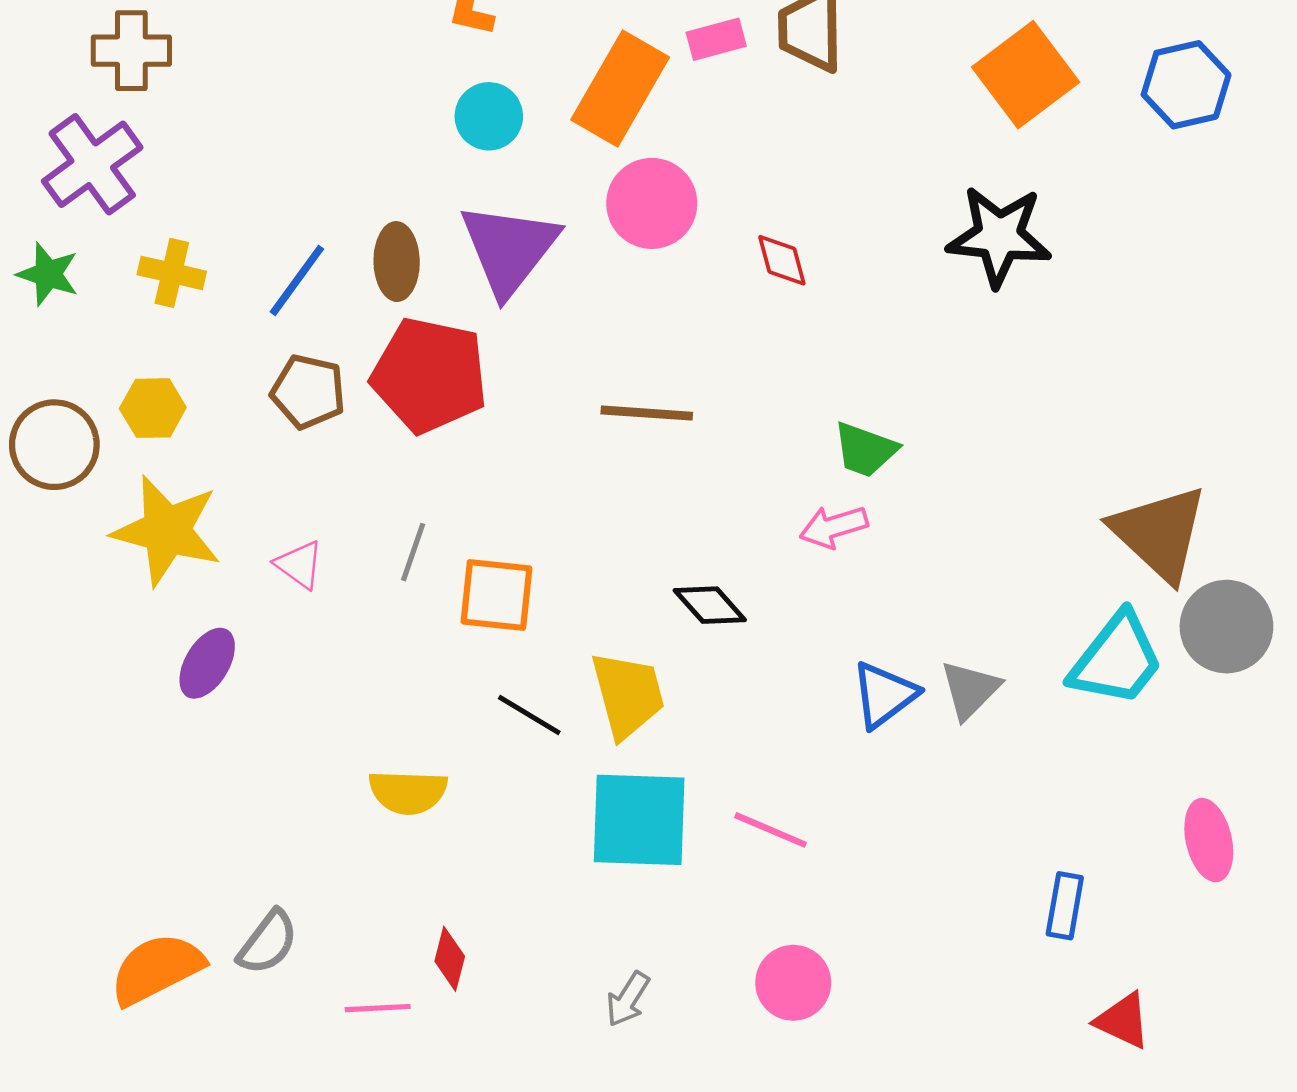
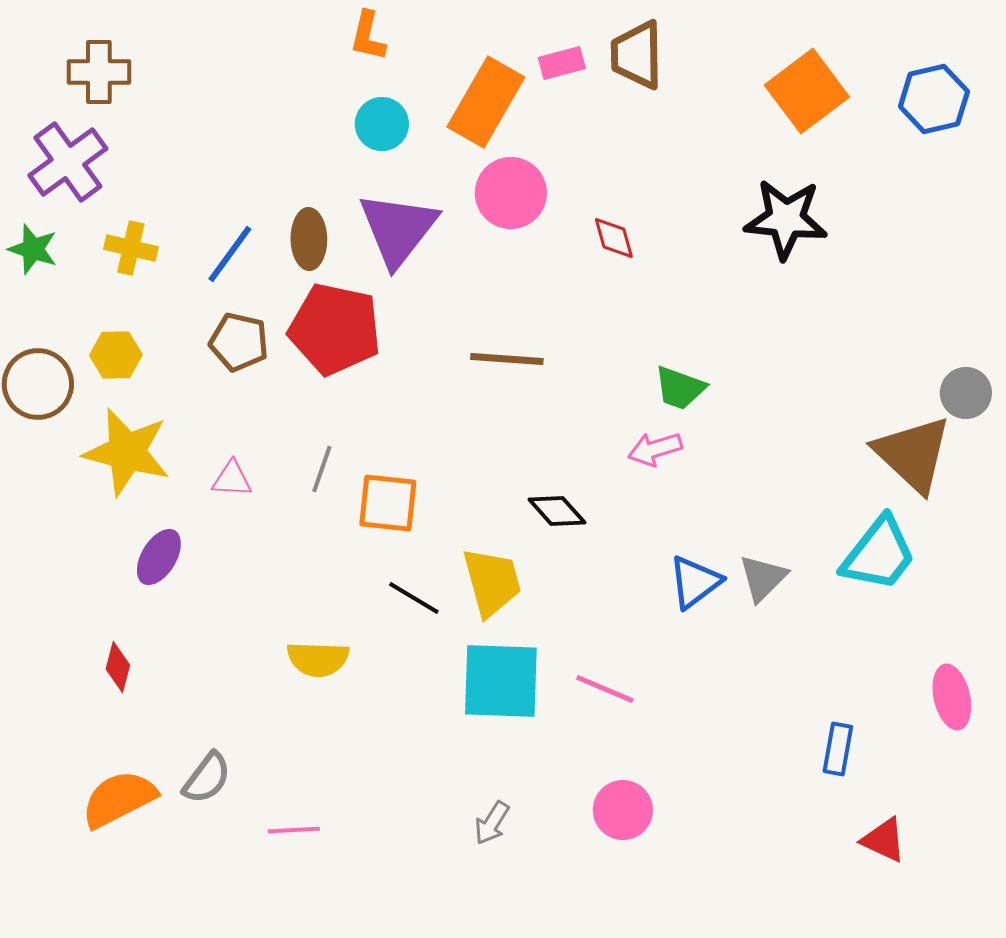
pink triangle: (299, 565) -> (232, 479), turned -33
gray circle: (1226, 627) -> (966, 393), moved, size x0.7
red diamond: (450, 959) -> (118, 667), moved

